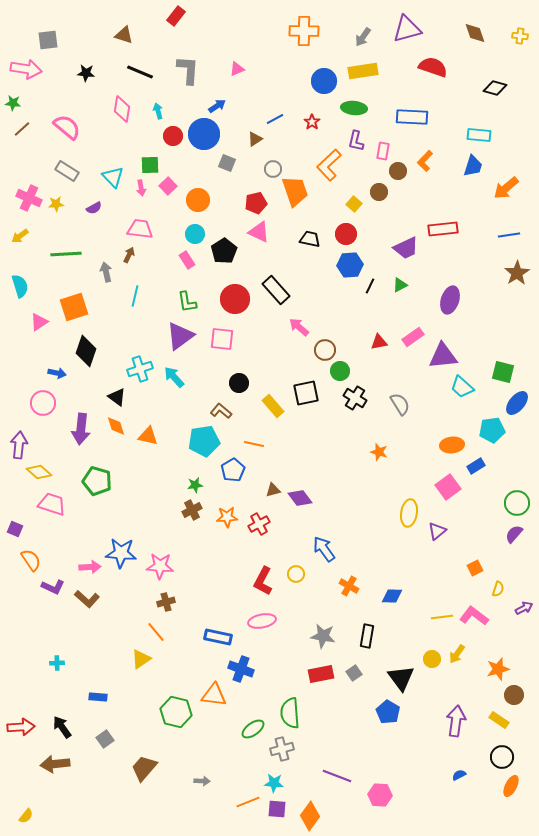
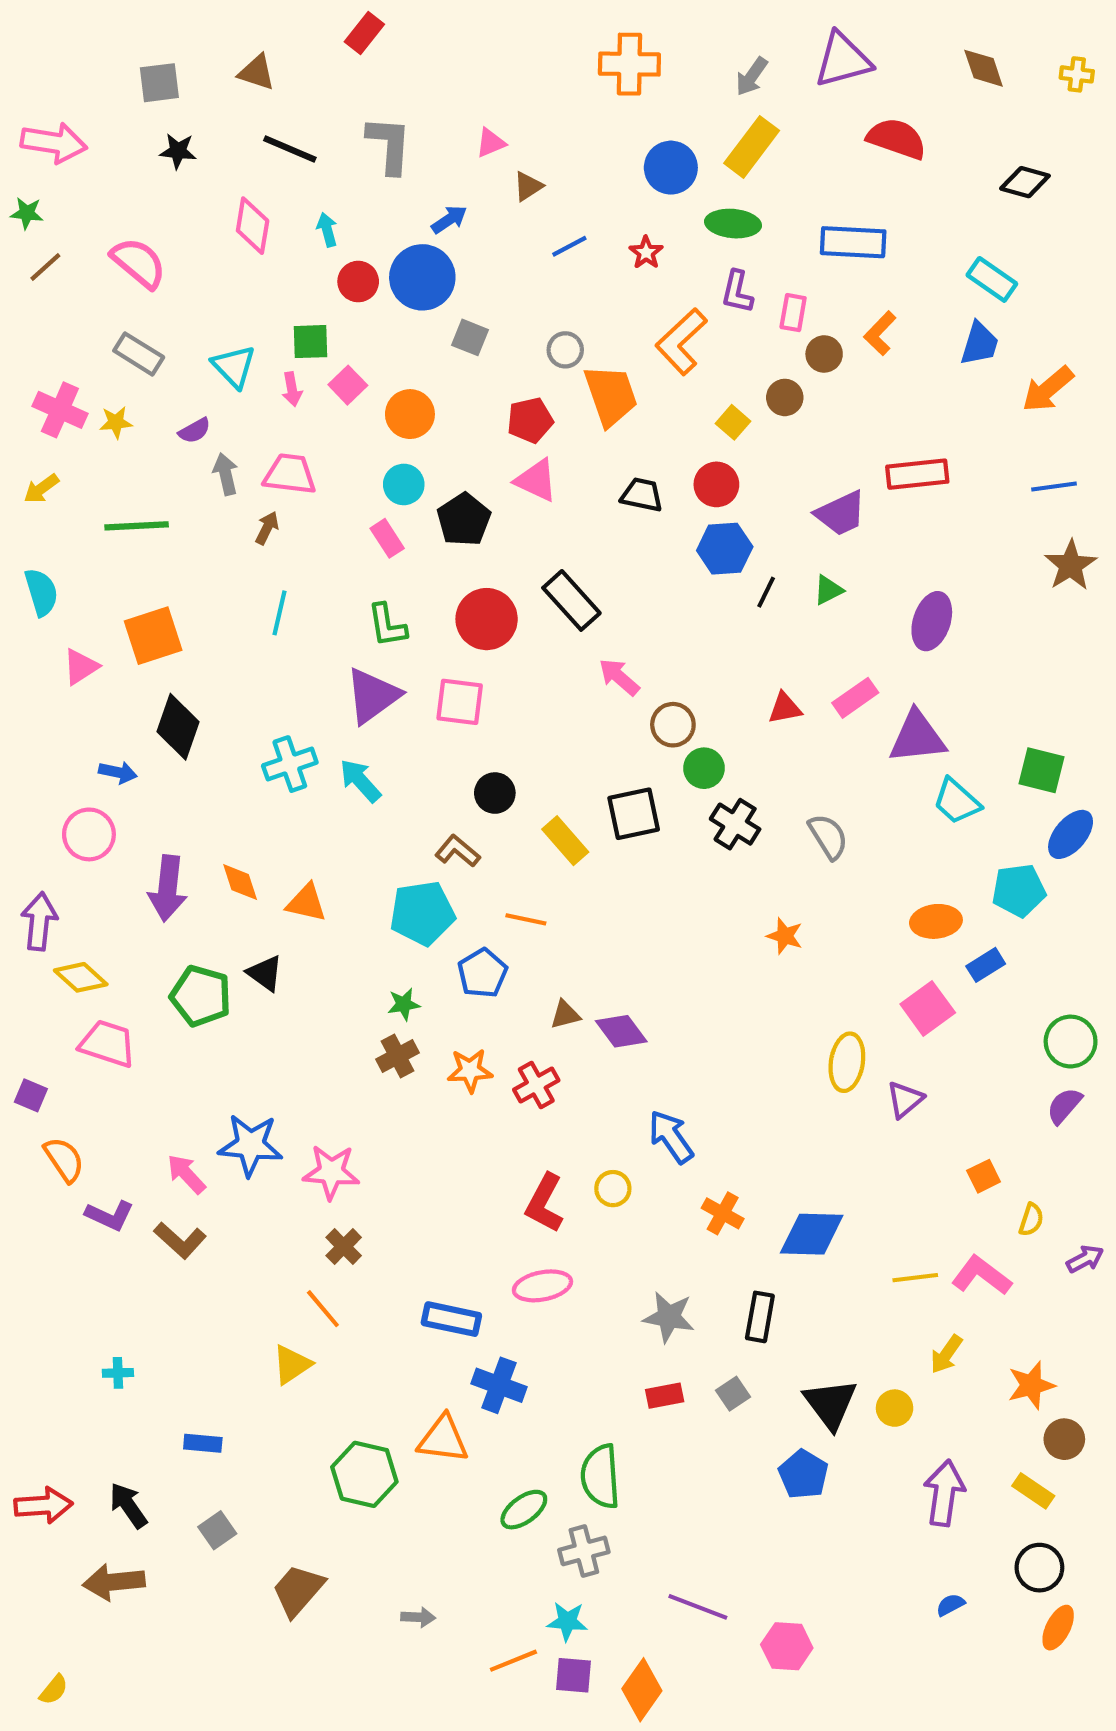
gray square: (48, 40) -> (159, 83), moved
yellow rectangle: (363, 71) -> (752, 147), turned -44
cyan rectangle: (479, 135) -> (992, 279), turned 30
brown triangle: (255, 139) -> (528, 186), moved
gray arrow: (106, 272) -> (226, 474), moved
black triangle: (117, 397) -> (265, 973), moved
pink arrow: (90, 567) -> (186, 1174), turned -130
blue diamond: (392, 596) -> (812, 1234), size x1.5
brown cross: (166, 602) -> (344, 1247), turned -30
yellow circle: (432, 659) -> (895, 1408), moved
red rectangle: (321, 674) -> (665, 1396), size x0.7

